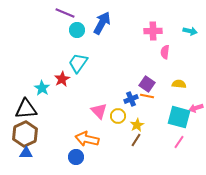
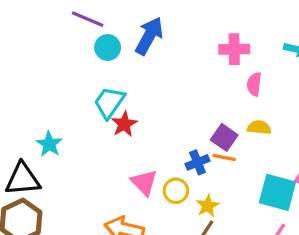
red star: (62, 79) -> (124, 124), moved
yellow semicircle: (179, 84) -> (259, 127), moved

